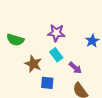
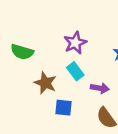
purple star: (56, 33) -> (75, 43), turned -30
purple arrow: (75, 68) -> (100, 88), turned -32

